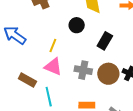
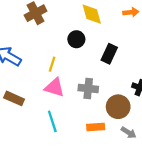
brown circle: (108, 74) -> (118, 107), moved
brown rectangle: (27, 80) -> (14, 98), moved

